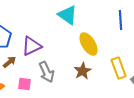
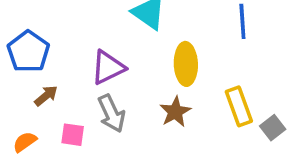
yellow ellipse: (89, 44) -> (186, 64), turned 30
purple triangle: (32, 46) -> (108, 67), moved

